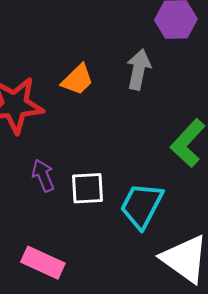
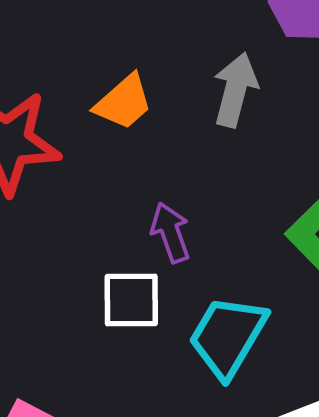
purple arrow: (43, 176) -> (170, 233), moved

